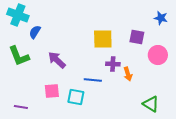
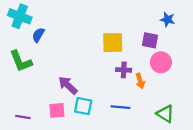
blue star: (161, 18) -> (168, 20), moved
pink circle: (158, 55) -> (161, 62), moved
purple arrow: (57, 60) -> (68, 85), moved
blue line: (93, 80) -> (120, 107), moved
pink square: (52, 91) -> (57, 110), moved

